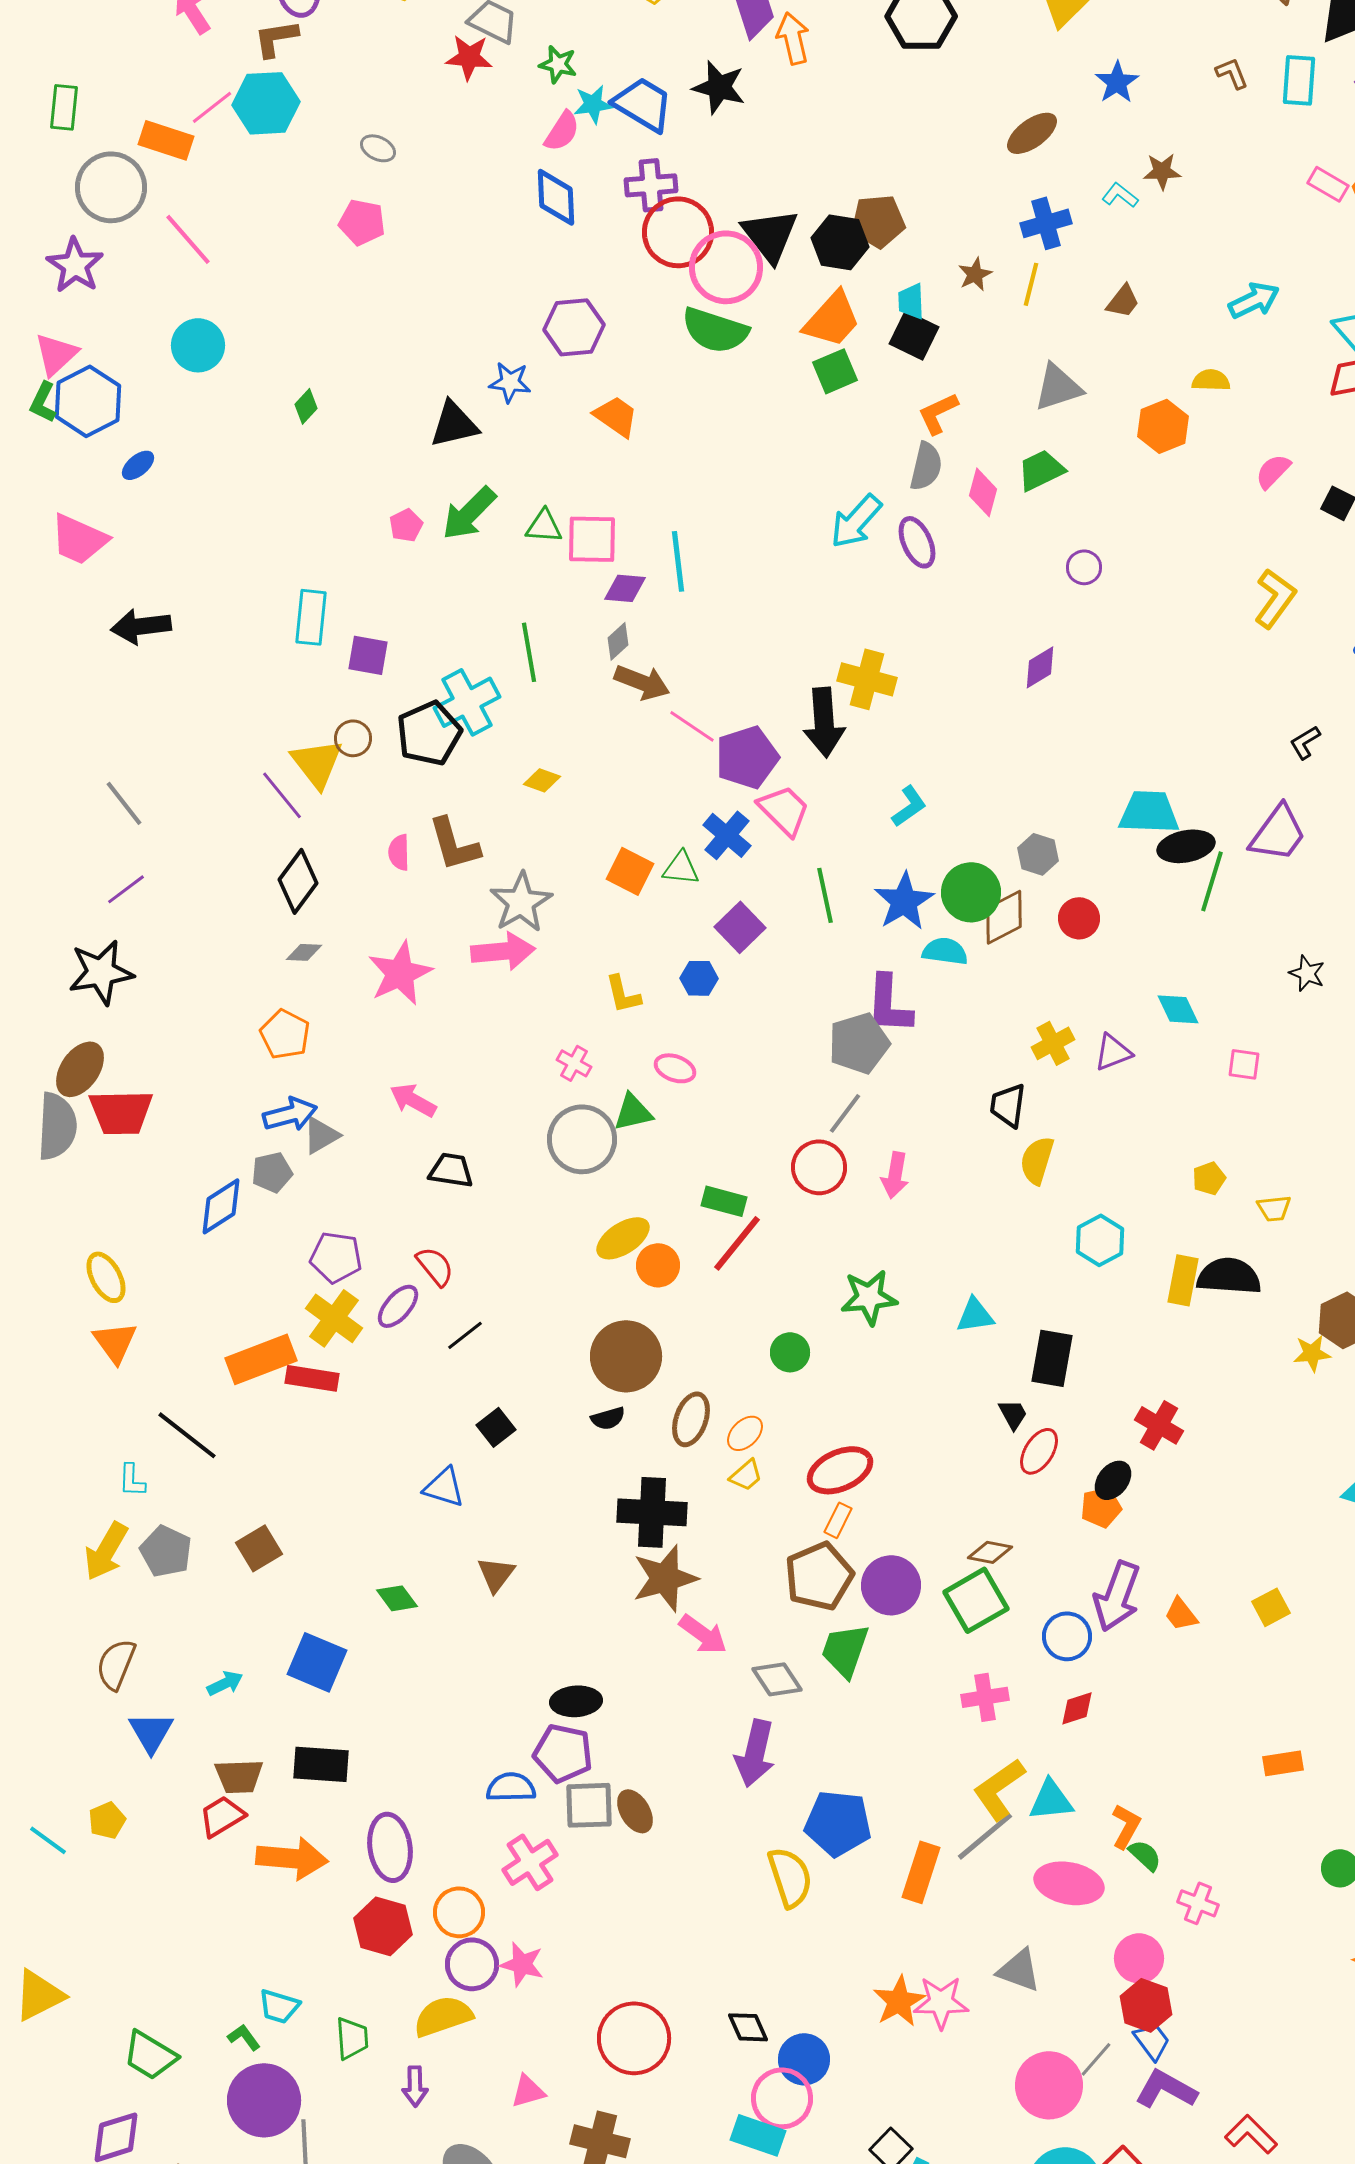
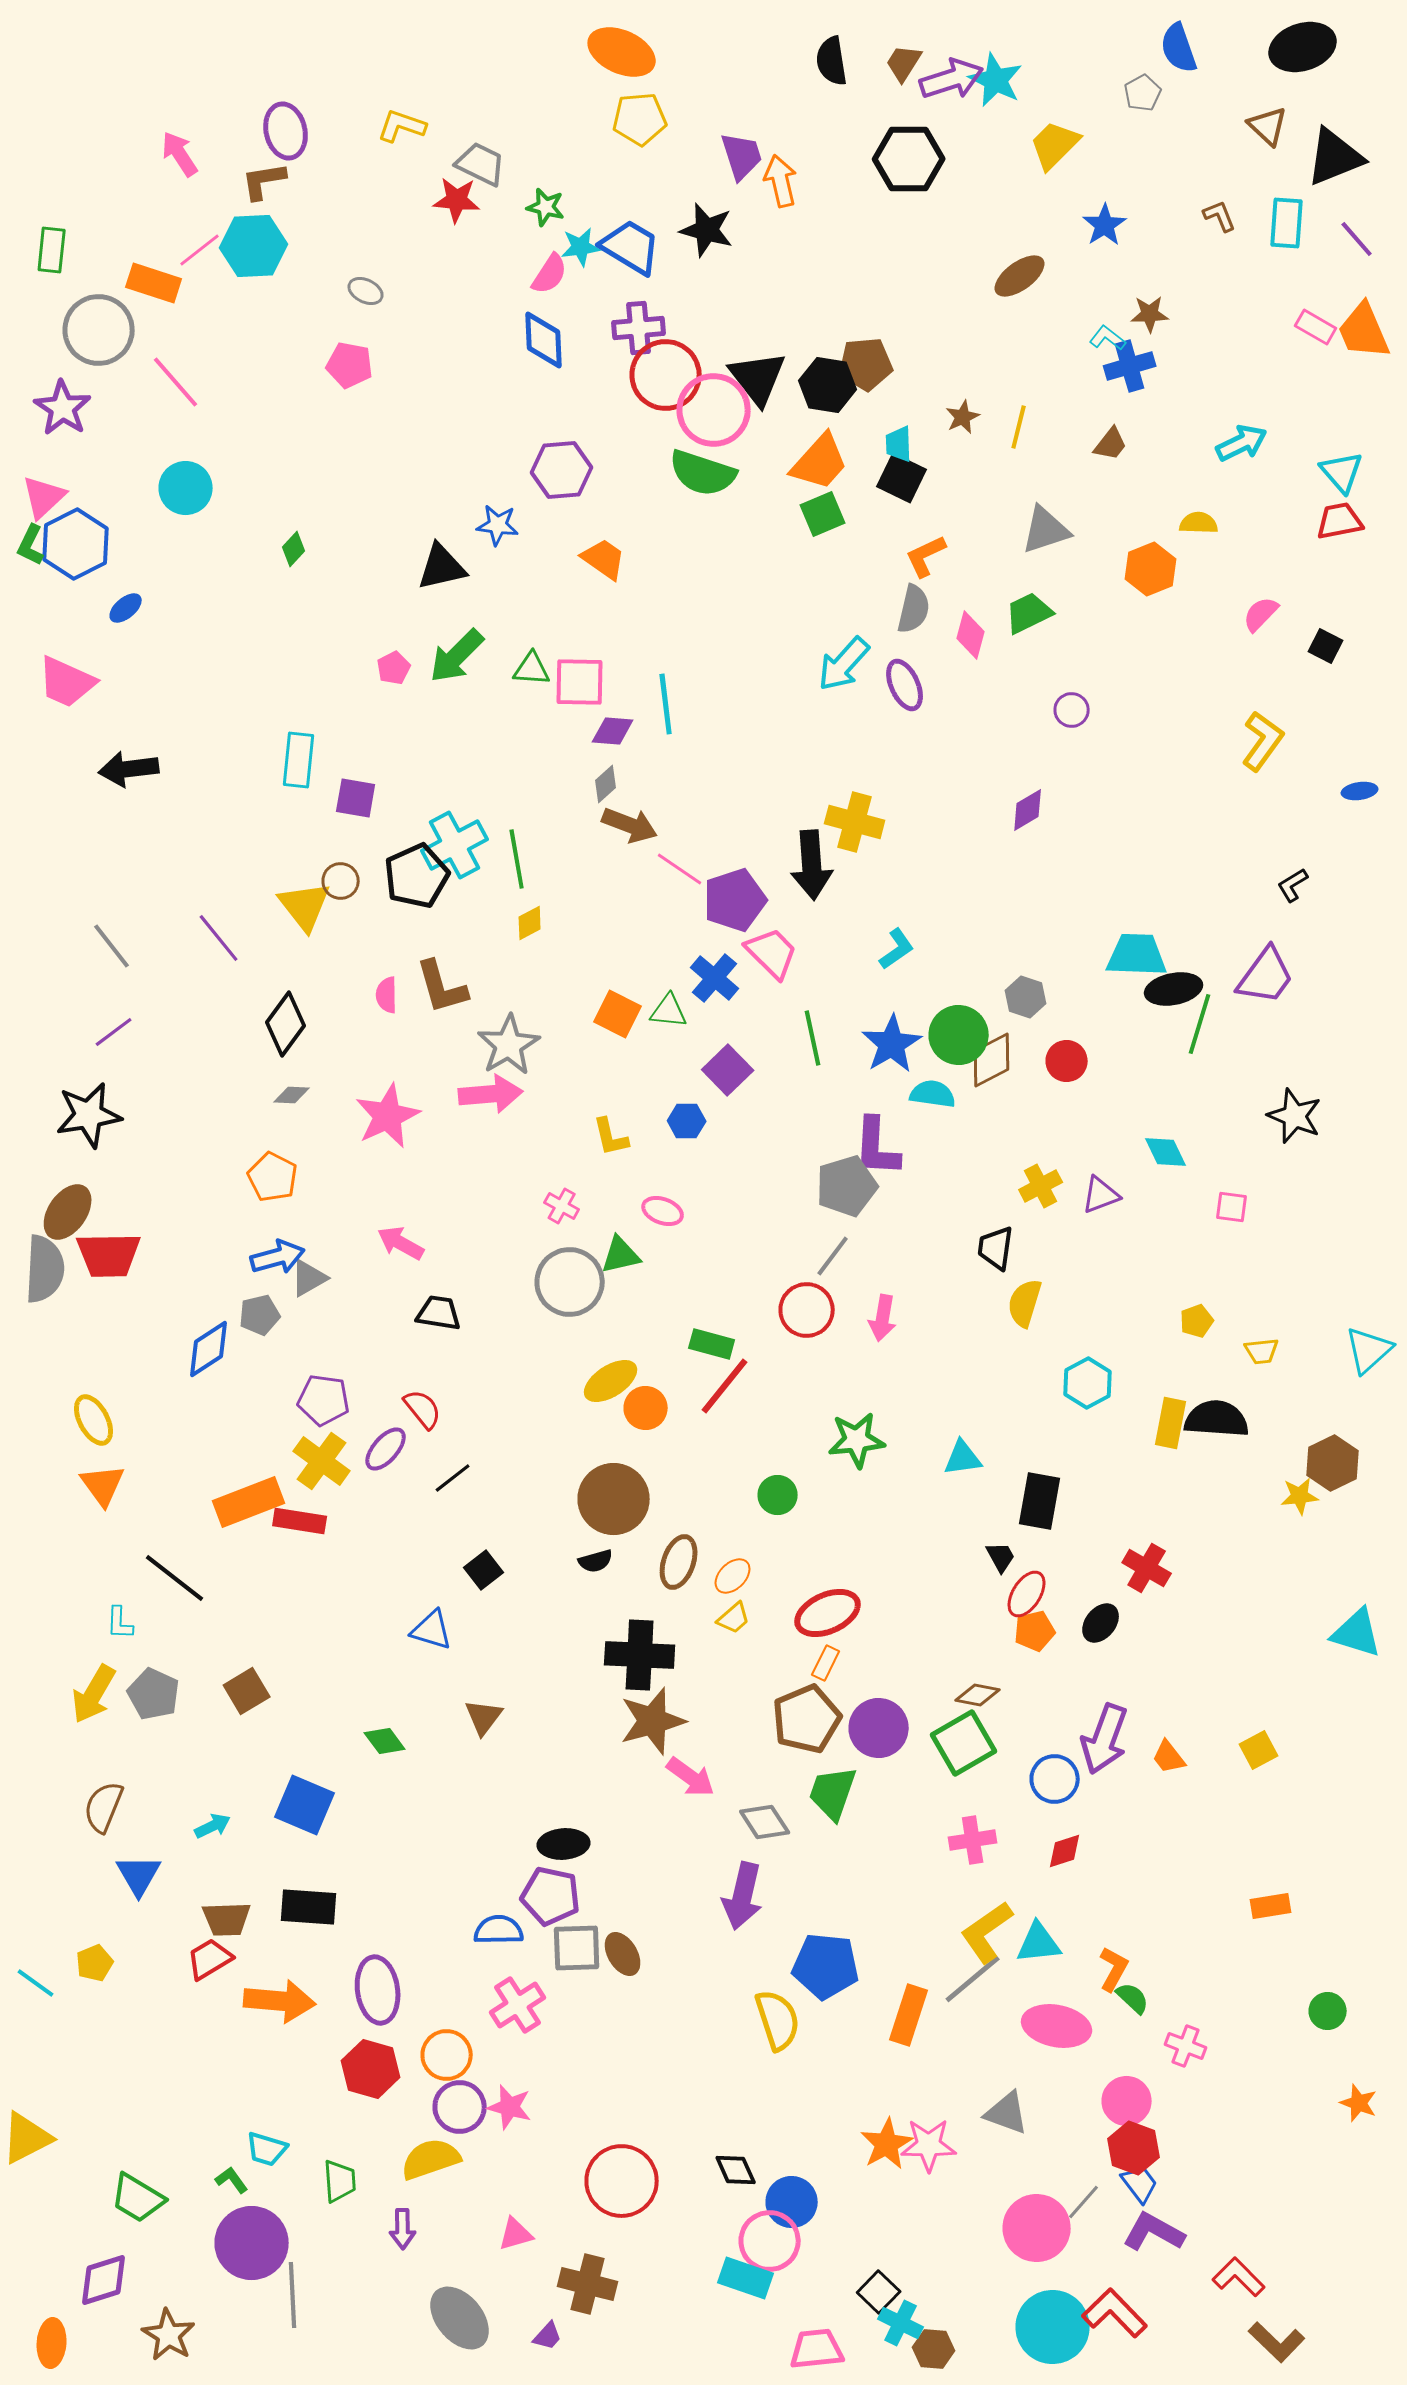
blue cross: (1046, 223) -> (1130, 366), moved
green line: (529, 652) -> (517, 859), moved
yellow diamond: (542, 780) -> (530, 923), turned -48
purple line: (282, 795) -> (219, 938), moved
black star: (1307, 973) -> (1295, 1116), size x1.5
orange pentagon: (1101, 1507) -> (1035, 1631), moved

